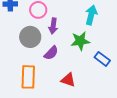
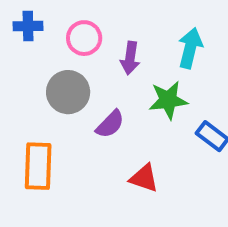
purple arrow: (53, 26) -> (130, 58), moved
orange rectangle: (28, 77) -> (38, 166), moved

